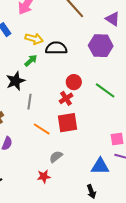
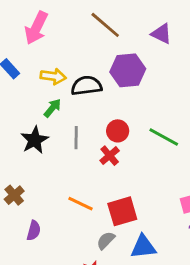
purple hexagon: (101, 46) -> (128, 70), moved
gray line: (29, 102) -> (76, 138), moved
red square: (68, 123) -> (122, 211), moved
blue triangle: (100, 166) -> (143, 247), moved

